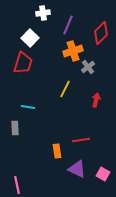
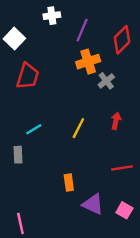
white square: (30, 38) -> (14, 39), moved
yellow line: (65, 89) -> (78, 128), moved
cyan line: (28, 107) -> (34, 129), turned -40
red line: (81, 140) -> (122, 168), moved

